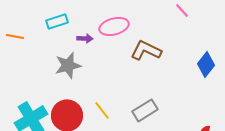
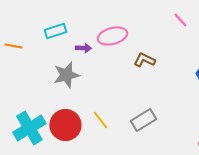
brown L-shape: (146, 50) -> (144, 60), size x0.7

